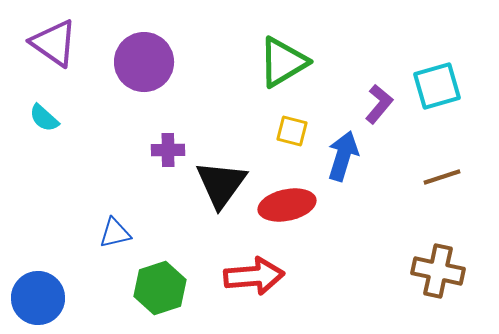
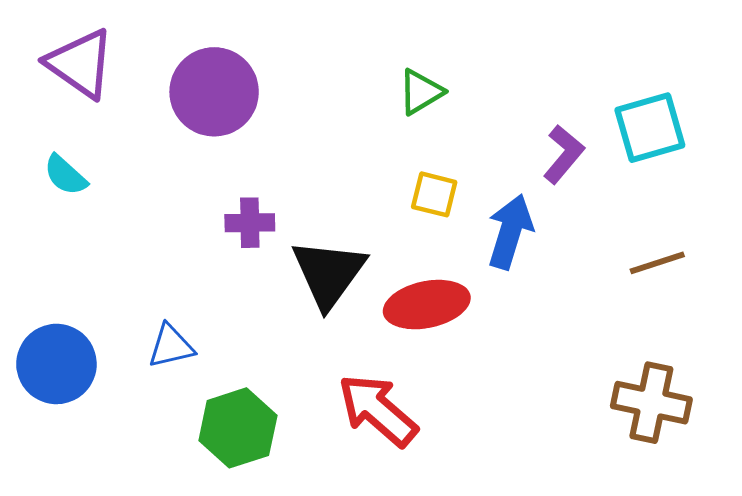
green triangle: (283, 62) -> (421, 92), size x0.6
red arrow: (254, 276) -> (378, 410), turned -134
blue circle: (38, 298) -> (56, 364), moved

